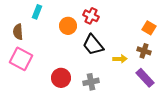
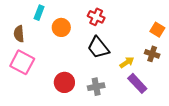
orange circle: (68, 26) -> (61, 27), moved
yellow arrow: (120, 59) -> (127, 62), turned -32
purple rectangle: (145, 78) -> (137, 83), moved

